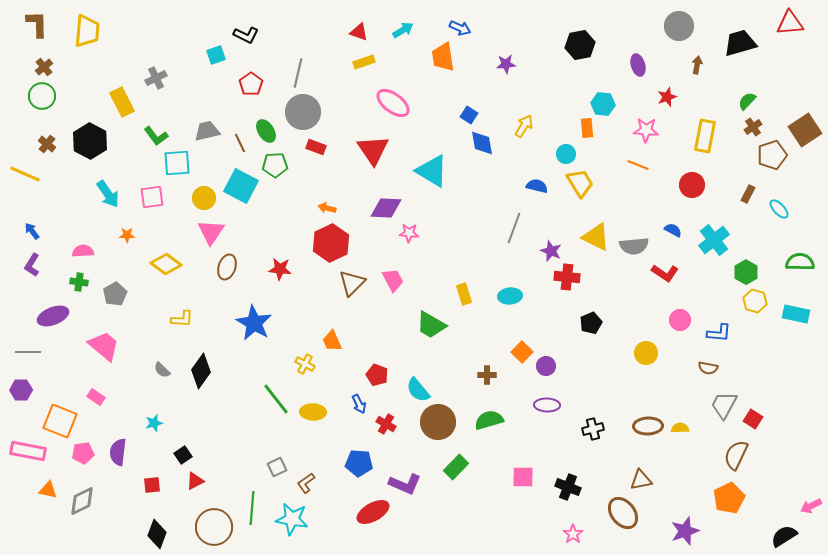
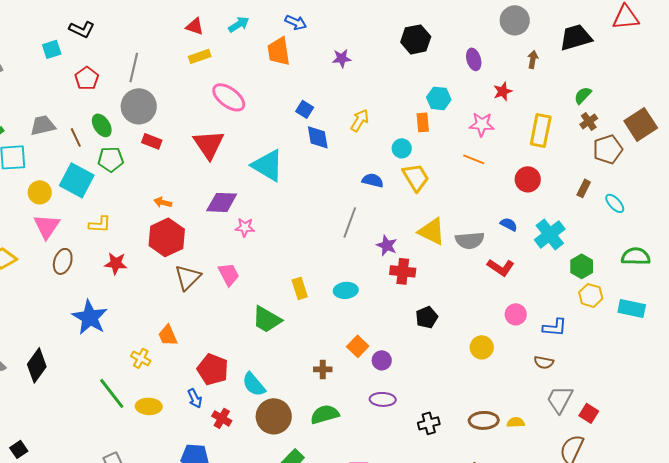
yellow L-shape: (182, 319) -> (100, 224), moved
red pentagon: (377, 375) -> (213, 369), size x1.4

